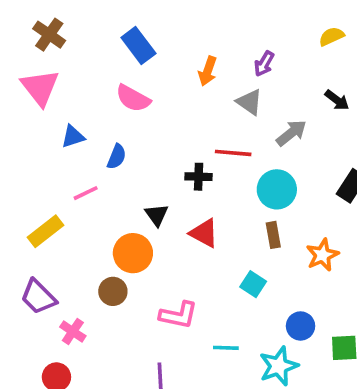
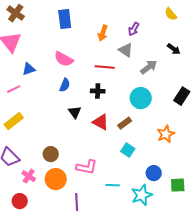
yellow semicircle: (331, 36) -> (171, 14), turned -104
blue rectangle: (138, 46) -> (65, 19), turned 30
pink semicircle: (133, 98) -> (64, 59), moved
red line: (233, 153) -> (105, 67), moved
blue semicircle: (117, 157) -> (65, 85), moved
pink line: (86, 193) -> (14, 89), moved
brown rectangle: (273, 235) -> (125, 123), moved, turned 64
orange circle: (133, 253) -> (56, 179), moved

